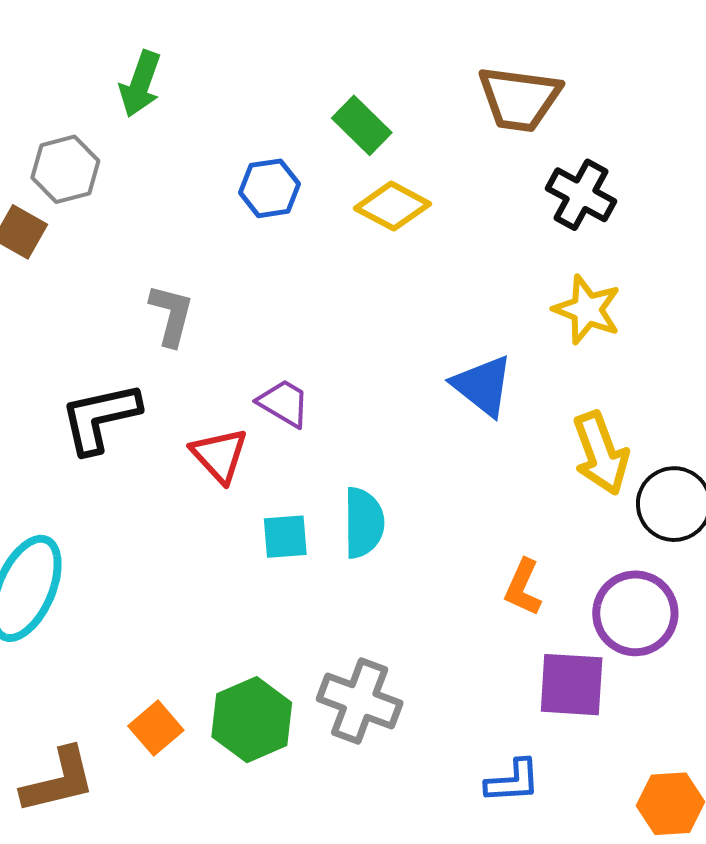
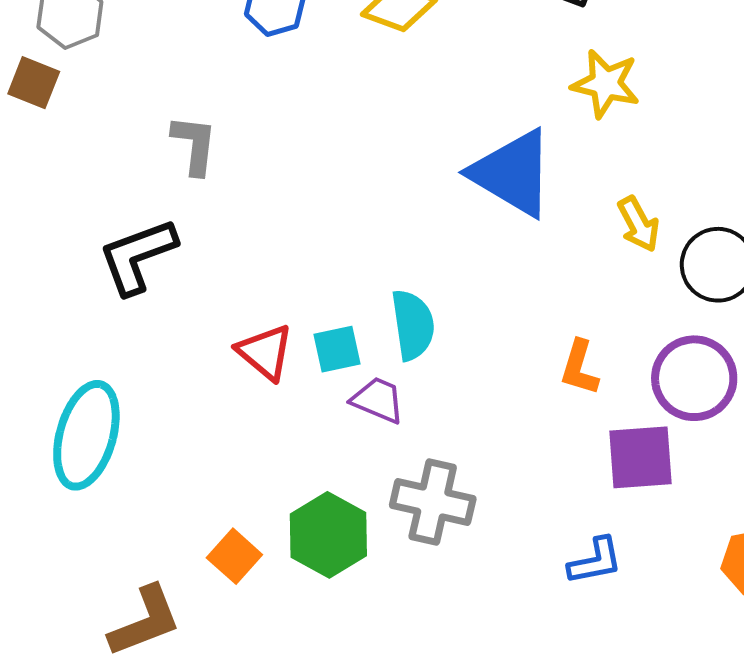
blue triangle: (483, 386) -> (512, 173), size x1.4
purple trapezoid: (284, 403) -> (378, 400), moved
yellow arrow: (601, 453) -> (639, 224), size x0.7
red triangle: (219, 455) -> (265, 352), moved

